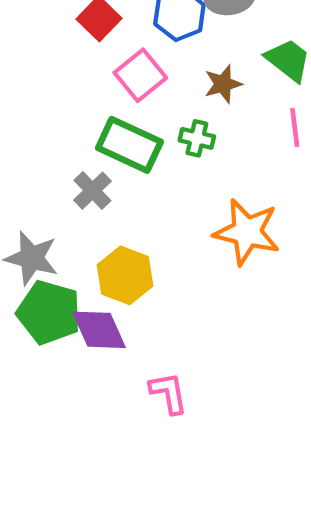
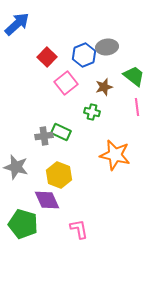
green rectangle: (129, 145) -> (61, 132), moved, size x0.7
gray cross: (92, 191) -> (44, 136), turned 36
green pentagon: (49, 312) -> (23, 224), moved

